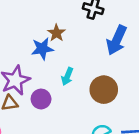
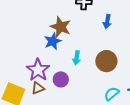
brown star: (56, 33) -> (61, 27), size x1.5
blue arrow: (117, 40) -> (107, 21), size x0.6

